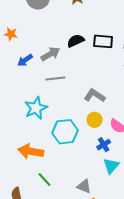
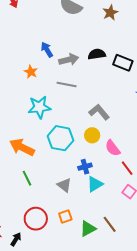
orange star: (11, 34) -> (31, 72), moved
blue arrow: (25, 60) -> (47, 50), moved, turned 77
blue cross: (104, 145) -> (85, 167), moved
gray triangle: (84, 186) -> (64, 185), moved

